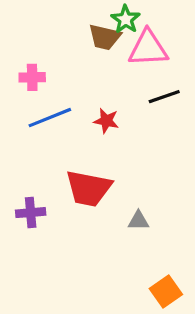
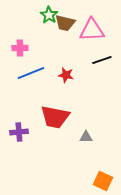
green star: (126, 19) -> (49, 15), moved
orange square: (166, 291) -> (103, 181), turned -30

